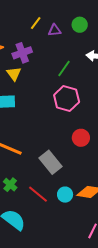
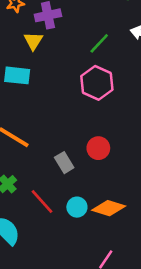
red circle: (81, 138) -> (98, 148), moved
gray rectangle: (51, 162) -> (64, 163), size x0.7

